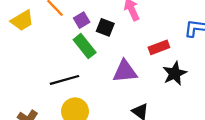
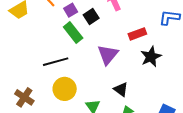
black square: (105, 27) -> (91, 16), turned 35
purple triangle: (125, 71) -> (108, 55), turned -45

